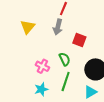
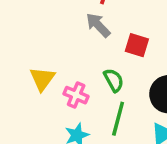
yellow triangle: (28, 27) -> (42, 79), moved
gray arrow: (58, 27) -> (98, 25), turned 126

